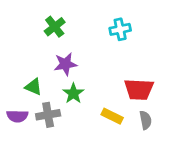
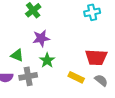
cyan cross: (120, 29) -> (92, 12), moved
gray semicircle: (145, 120) -> (101, 80), turned -40

